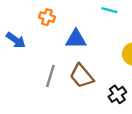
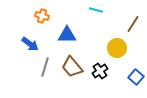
blue arrow: (16, 40) -> (30, 44), moved
black cross: (117, 94) -> (100, 71), moved

